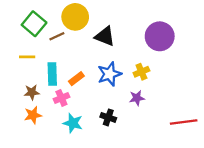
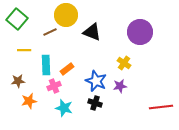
green square: (34, 24) -> (17, 19), moved
yellow cross: (141, 72) -> (124, 63), turned -32
blue star: (109, 74) -> (96, 81), moved, turned -30
brown star: (32, 92) -> (18, 81), moved

